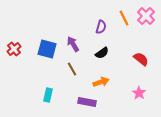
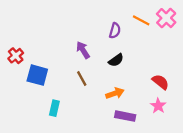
orange line: (124, 18) -> (141, 20), turned -35
blue square: (47, 49) -> (37, 75), moved
red semicircle: (141, 59) -> (160, 82), moved
purple rectangle: (87, 102) -> (125, 116), moved

